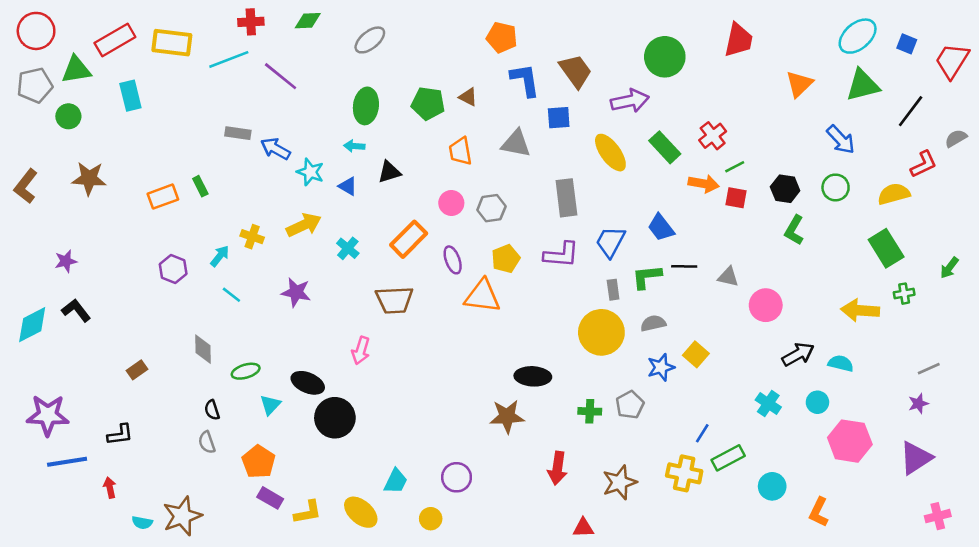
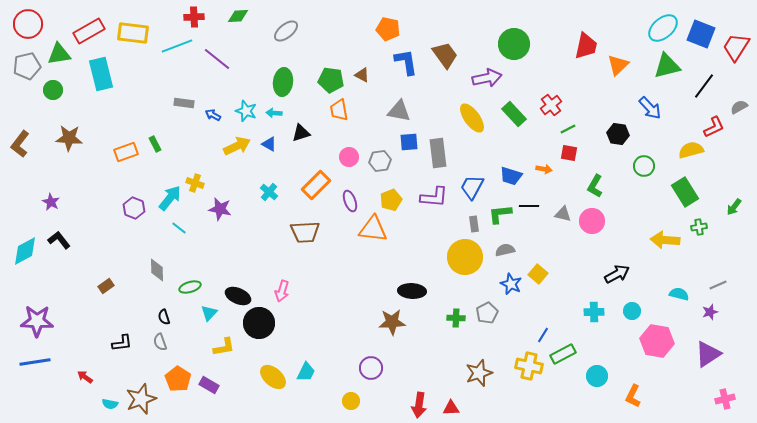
red trapezoid: (739, 40) -> (586, 46), moved
blue square: (907, 44) -> (701, 34), size x1.8
cyan rectangle: (130, 96) -> (101, 74), size x1.4
blue square: (559, 118) -> (409, 142), moved
blue arrow: (275, 149) -> (213, 115), size x0.7
orange trapezoid: (460, 151) -> (339, 110), moved
cyan star: (310, 172) -> (246, 111), moved
orange arrow: (704, 184) -> (544, 169), moved, size x0.7
green circle: (836, 187) -> (644, 166), moved
black hexagon: (785, 189) -> (618, 134), moved
yellow arrow: (304, 225) -> (237, 146), moved
blue trapezoid: (661, 228) -> (511, 176), turned -35
green L-shape: (794, 230) -> (595, 186), moved
cyan arrow: (220, 256) -> (170, 198), size x1.5
purple star: (66, 261) -> (51, 202), turned -30
purple star: (296, 292) -> (220, 209), moved
pink circle: (766, 305) -> (592, 221), moved
pink arrow: (361, 350) -> (282, 291), moved
cyan semicircle: (841, 363) -> (679, 294), moved
blue star: (661, 367) -> (511, 284), turned -30
cyan cross: (768, 404) -> (594, 312), turned -36
black L-shape: (120, 435) -> (122, 343), moved
blue line: (67, 462) -> (35, 362), moved
orange pentagon: (259, 462) -> (178, 379), moved
red arrow: (557, 468) -> (419, 405), moved
purple circle: (457, 477) -> (371, 368), moved
red arrow: (110, 488) -> (85, 377), turned -42
yellow L-shape: (308, 512) -> (224, 347), moved
yellow ellipse: (361, 512) -> (273, 377), moved
yellow circle: (431, 519) -> (351, 401), moved

